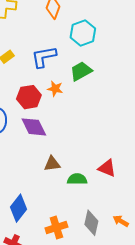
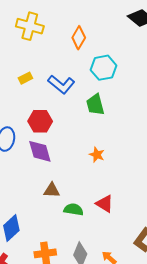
blue L-shape: (44, 57) -> (61, 84), turned -140
green trapezoid: (81, 71) -> (95, 105), turned -85
orange star: (55, 89) -> (97, 155), moved

